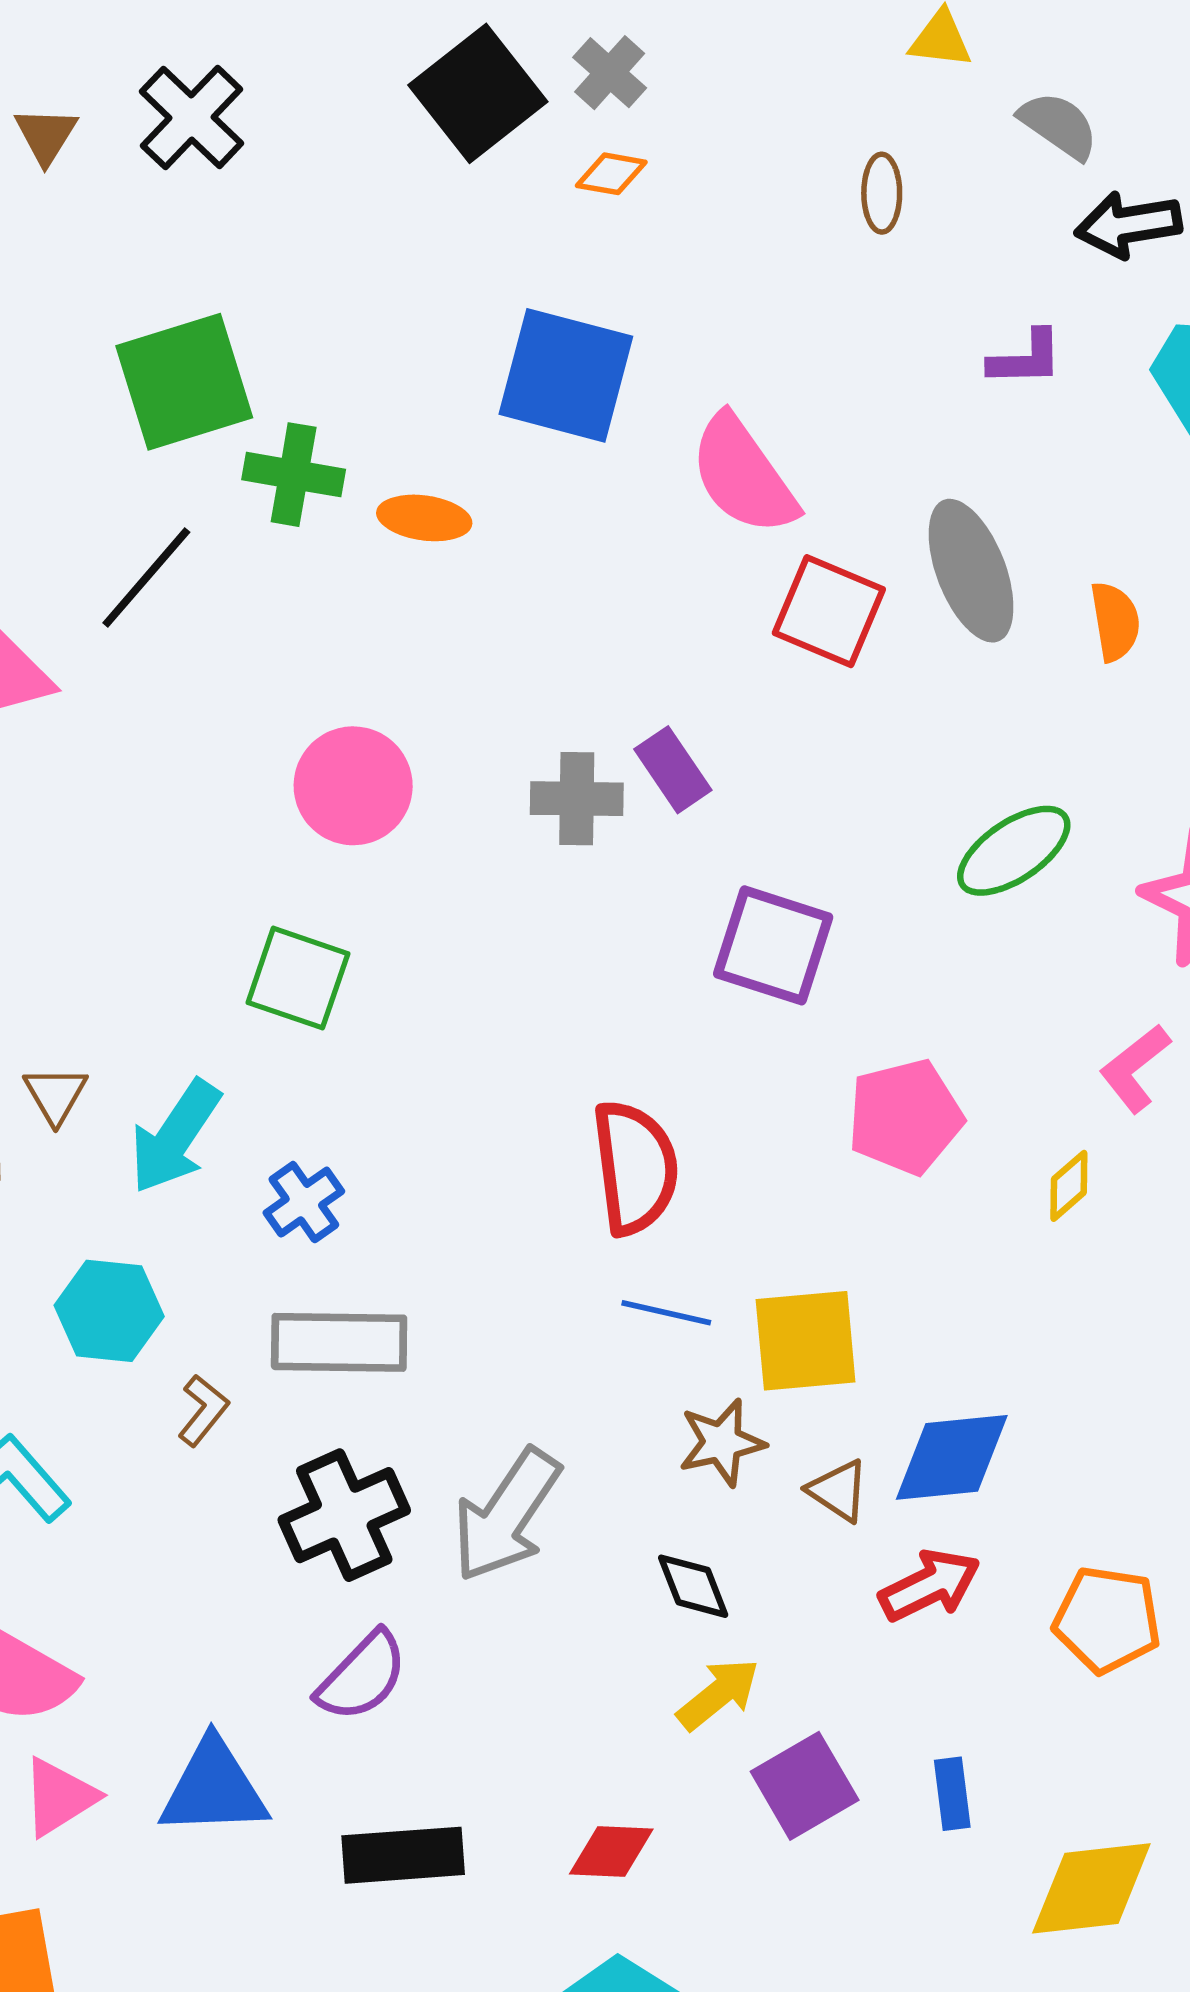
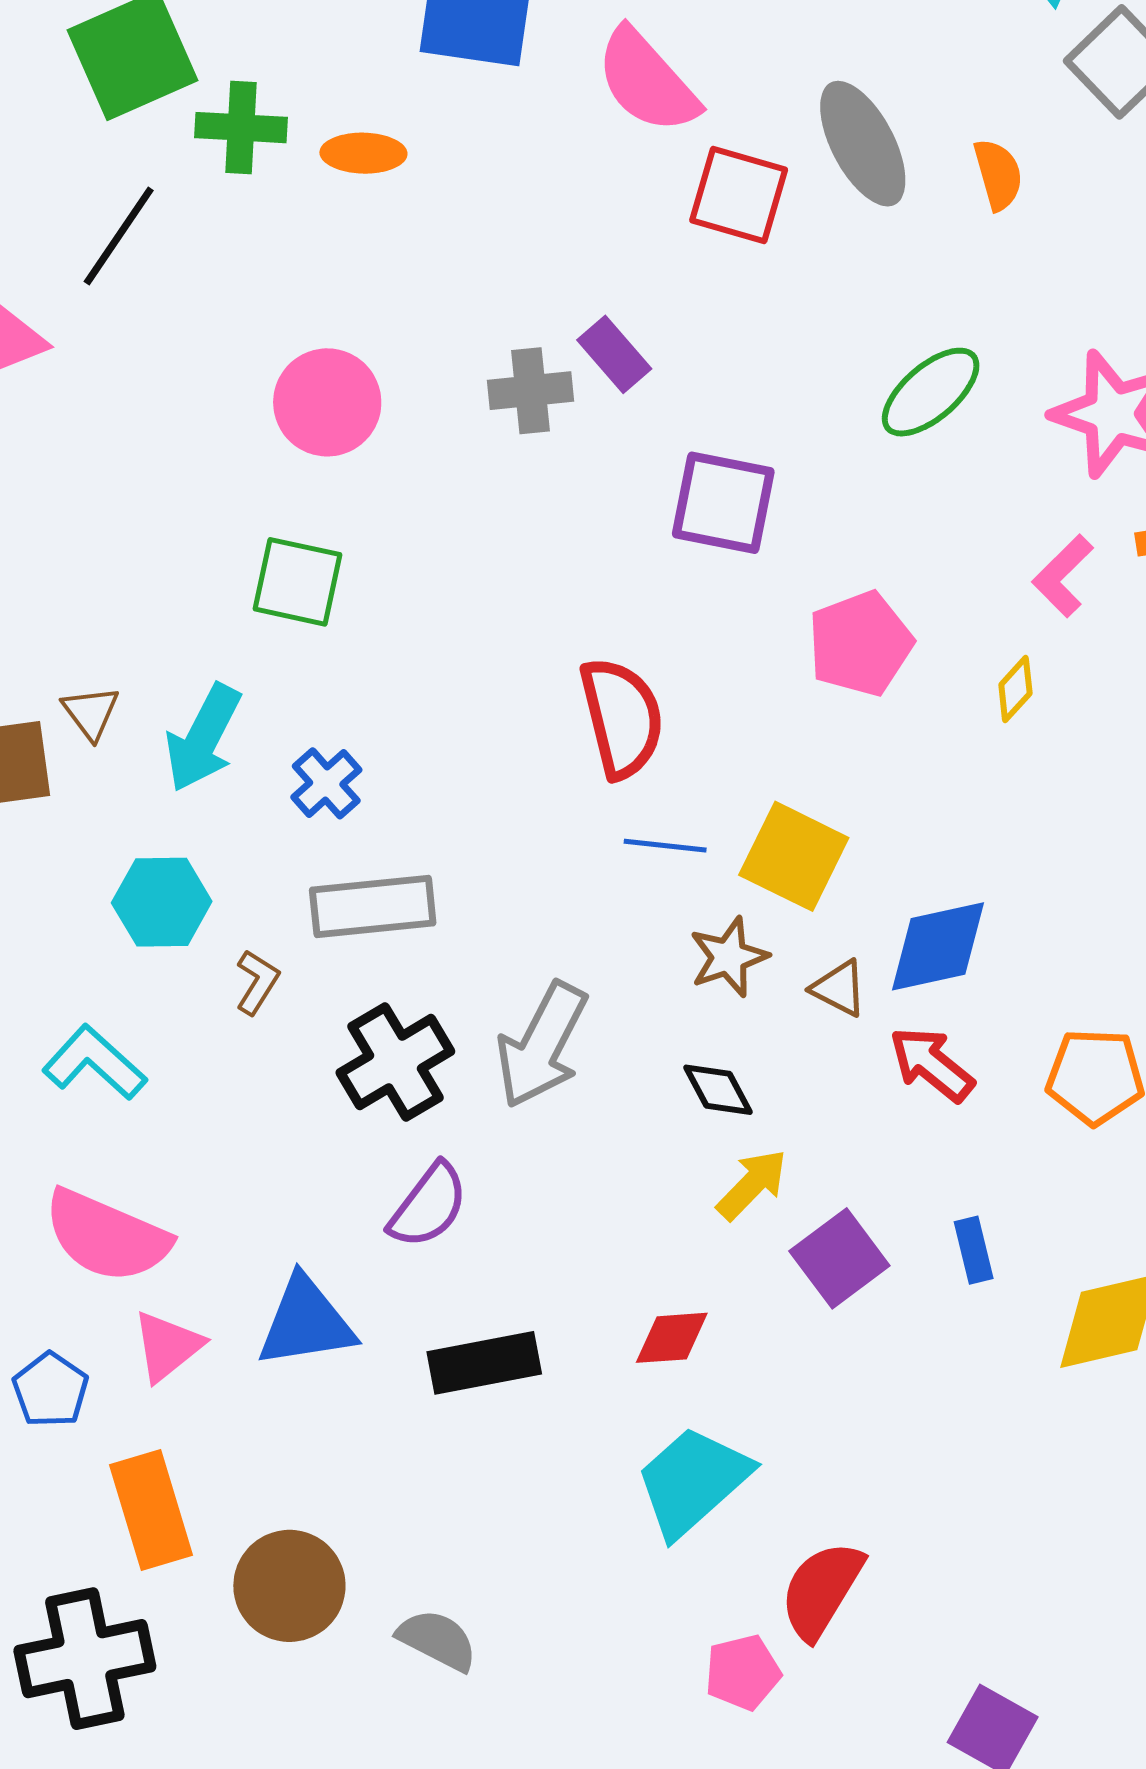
yellow square: (806, 1341) -> (794, 856), turned 38
red arrow: (930, 1585) -> (932, 1064), turned -108

